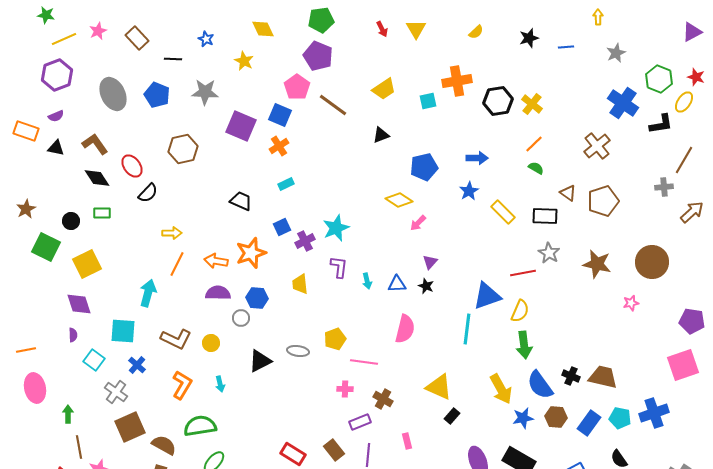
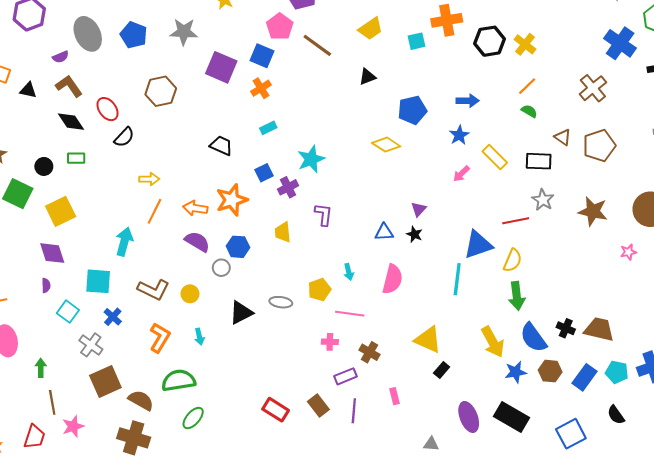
purple semicircle: (56, 116) -> (61, 57), moved
pink arrow: (418, 223) -> (461, 174), moved
cyan star: (336, 228) -> (311, 159), moved
cyan arrow: (367, 281) -> (349, 272), moved
purple semicircle: (218, 293) -> (197, 242), turned 30

